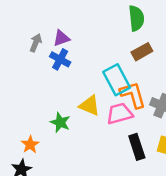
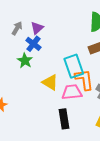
purple triangle: (61, 38) -> (37, 28), turned -32
green star: (60, 122) -> (25, 61), moved
black rectangle: (137, 147) -> (64, 119), moved

